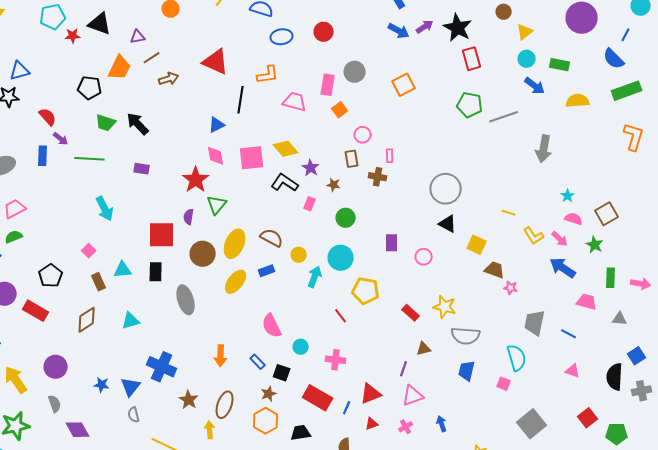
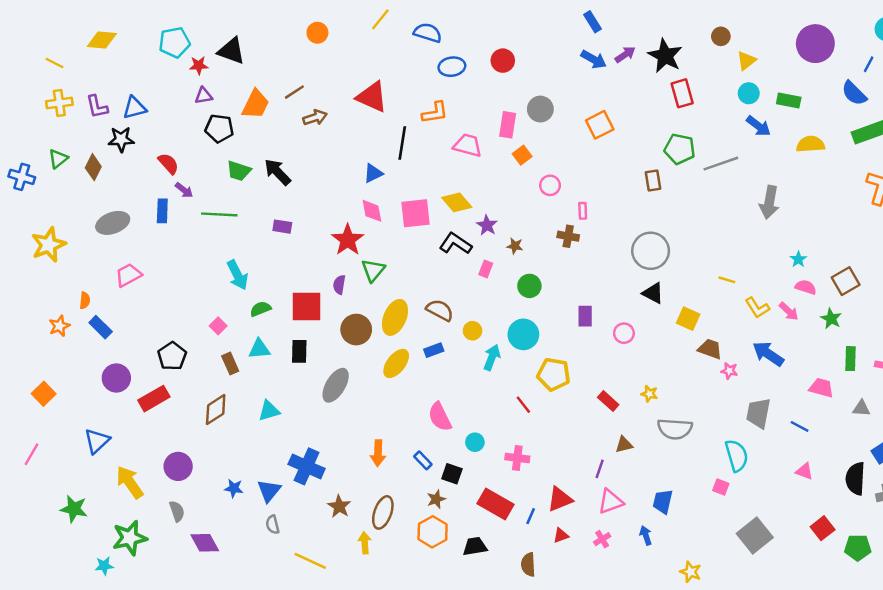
purple triangle: (138, 37) -> (204, 96), moved
brown rectangle: (352, 159) -> (653, 181), moved
green semicircle: (14, 237) -> (260, 309), moved
blue arrow: (563, 268) -> (768, 354), moved
gray ellipse: (186, 300) -> (336, 385), turned 48
yellow star: (445, 307) -> (649, 394), size x0.6
red rectangle: (36, 311) -> (154, 399), turned -60
blue trapezoid: (467, 371) -> (663, 502), moved

